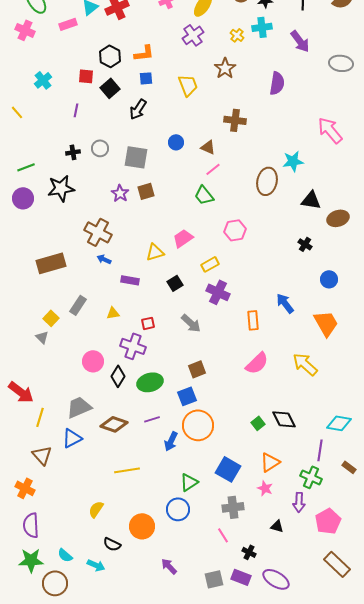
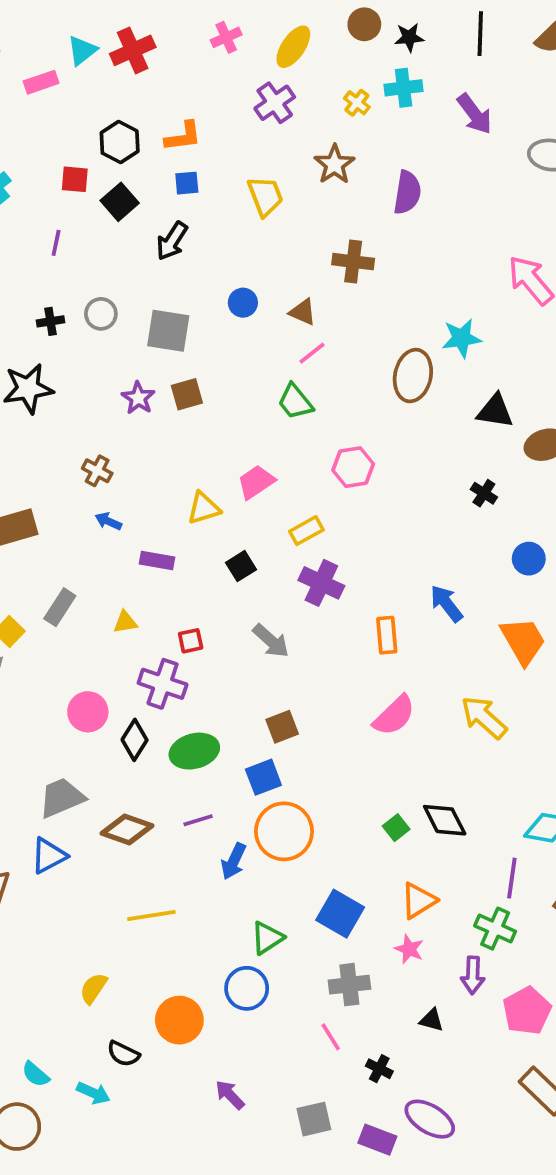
purple semicircle: (277, 83) -> (407, 192), moved
brown cross: (98, 232) -> (97, 471), size x0.6
purple rectangle: (241, 577) -> (377, 1140), moved

